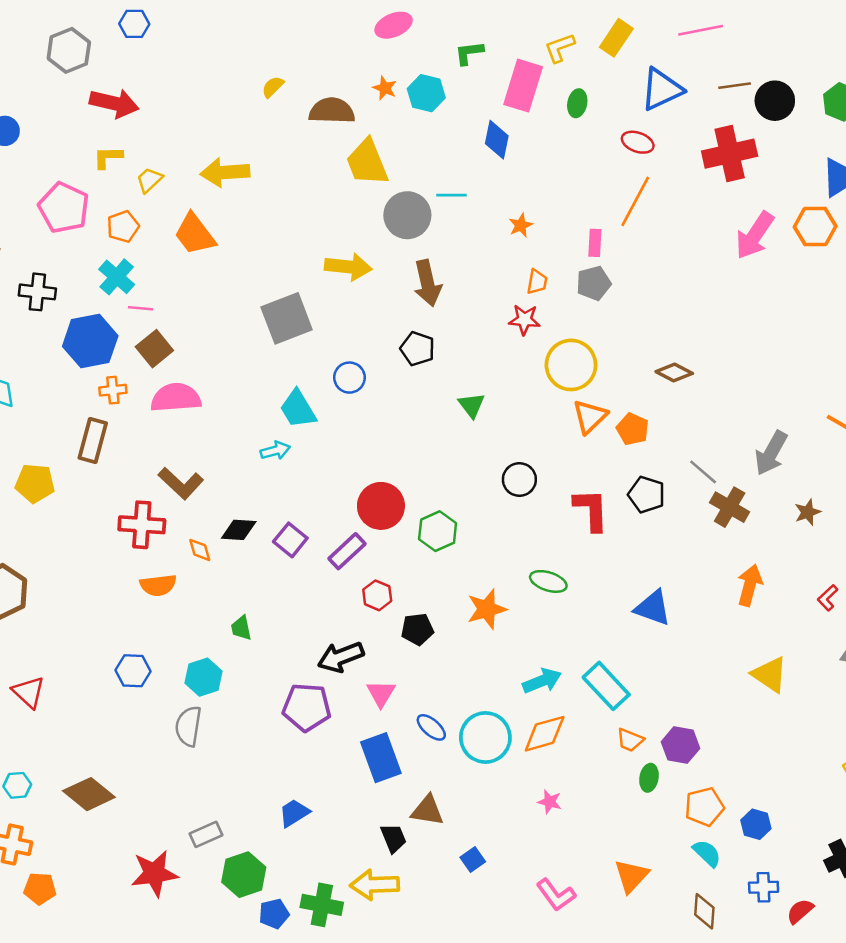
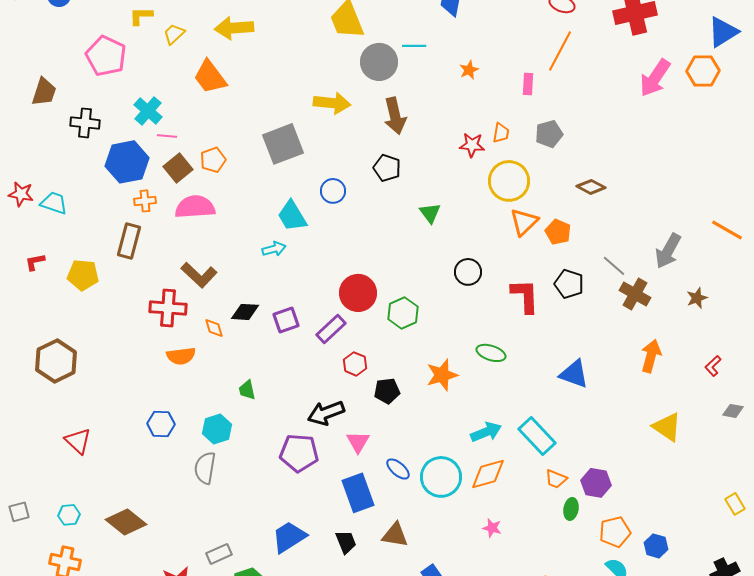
orange pentagon: (123, 227) -> (213, 160), moved
orange trapezoid: (537, 282) -> (501, 133), moved
gray pentagon: (594, 283) -> (549, 134), moved
purple square: (290, 540) -> (286, 320), turned 32
blue trapezoid: (294, 813) -> (289, 537), size x1.4
black trapezoid: (394, 838) -> (346, 542), moved

